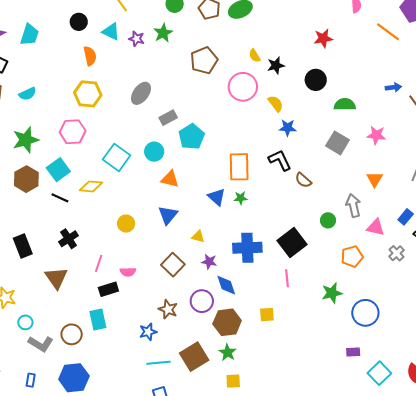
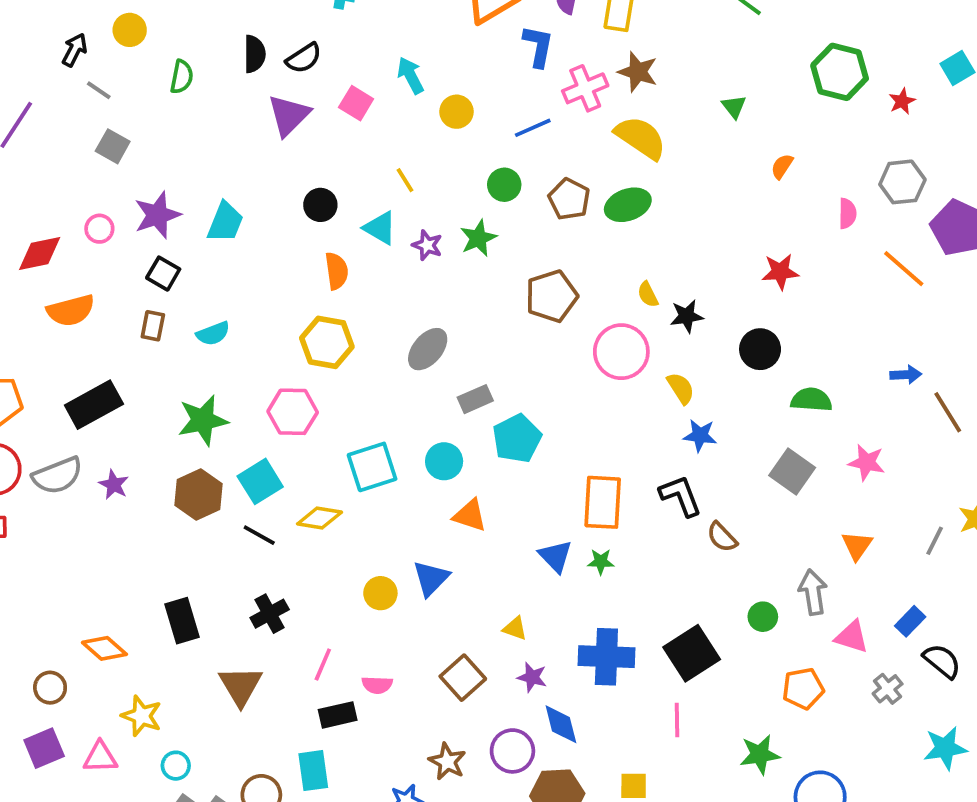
cyan square: (117, 157) -> (372, 467), turned 32
blue triangle: (168, 215) -> (431, 578), moved

